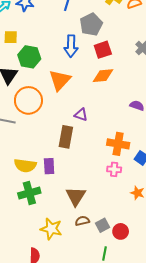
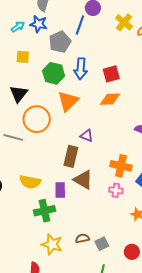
gray pentagon: (91, 24) -> (60, 42), moved
green hexagon: (29, 57) -> (54, 73), moved
purple rectangle: (49, 166) -> (60, 190), moved
green cross: (29, 193) -> (44, 211), moved
brown triangle: (76, 196) -> (83, 180), moved, turned -35
red circle: (121, 231) -> (132, 252), moved

